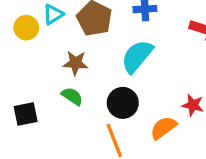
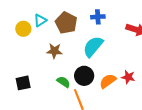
green semicircle: (72, 96) -> (63, 82), moved
orange semicircle: (163, 128) -> (108, 81), moved

